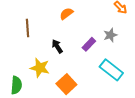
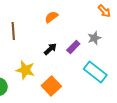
black arrow: (57, 46) -> (50, 49), moved, turned 80

